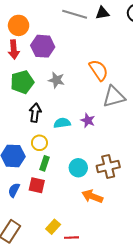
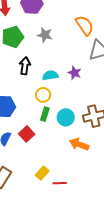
yellow circle: (39, 143) -> (43, 95), moved
green rectangle: (45, 163) -> (45, 114), moved
red square: (37, 185) -> (27, 134), turned 35

